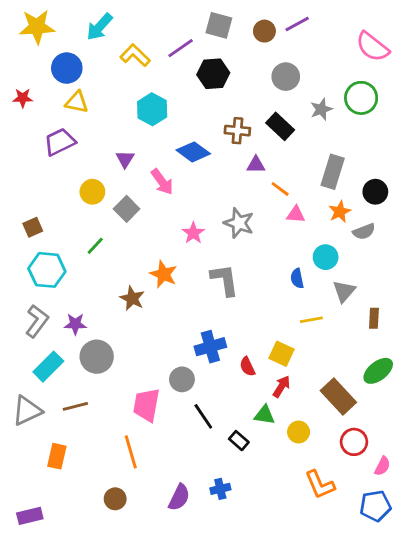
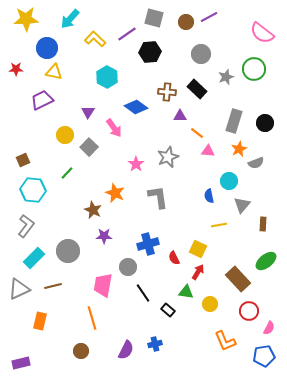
black circle: (375, 192) -> (265, 123), moved
gray star: (239, 223) -> (168, 157), turned 30
purple star: (75, 324) -> (104, 236), moved

